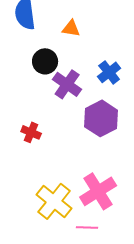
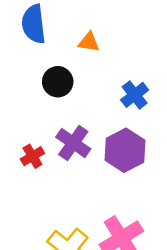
purple cross: (67, 84) -> (73, 143), moved
red cross: (31, 132) -> (32, 156), moved, turned 36

